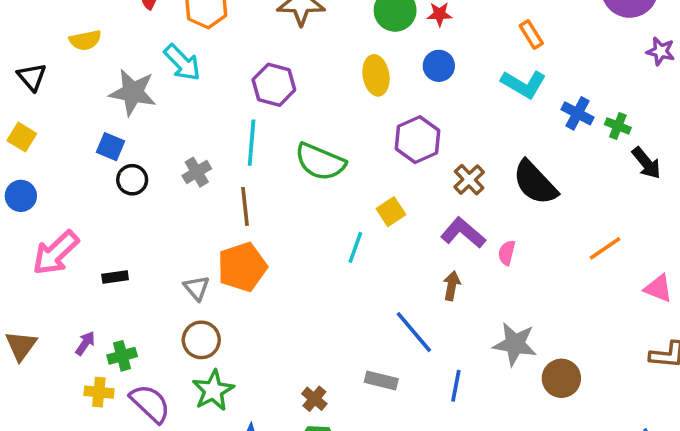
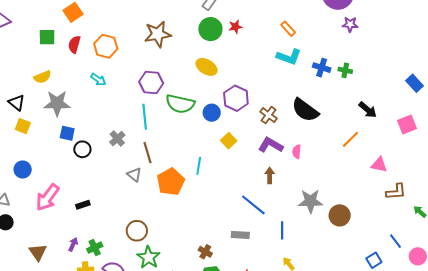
purple star: (661, 51) -> (350, 24), moved
cyan arrow: (182, 63) -> (98, 80), size x0.7
blue circle: (439, 66) -> (212, 113), moved
yellow ellipse: (376, 75) -> (207, 67), turned -40
gray star: (133, 92) -> (57, 103), moved
yellow square: (22, 137) -> (23, 126), moved
green semicircle: (320, 162) -> (180, 104), moved
black arrow: (646, 163) -> (368, 110), moved
cyan line: (355, 247) -> (199, 166), moved
orange pentagon: (242, 267) -> (171, 182), moved
gray triangle: (197, 288) -> (134, 175), moved
pink triangle: (658, 288) -> (379, 165), moved

